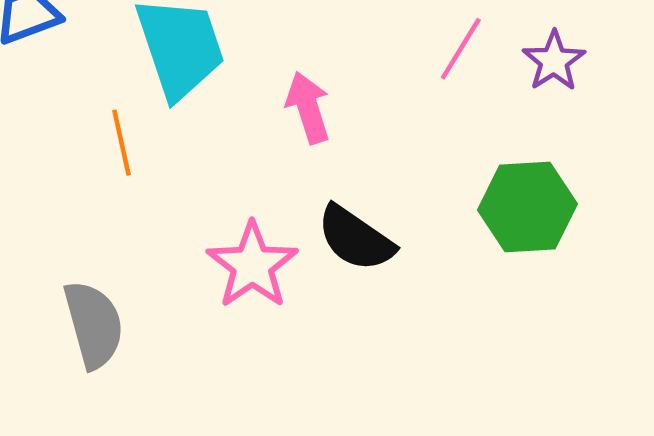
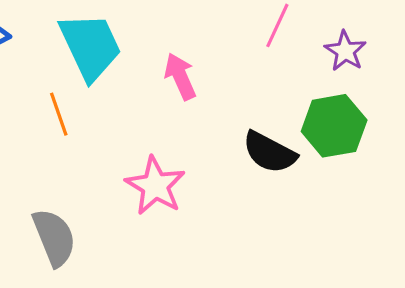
purple star: (554, 61) -> (345, 51), moved
black semicircle: (356, 238) -> (269, 152), moved

